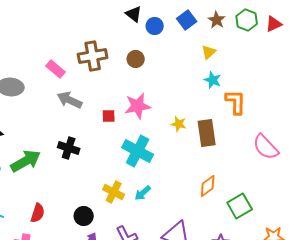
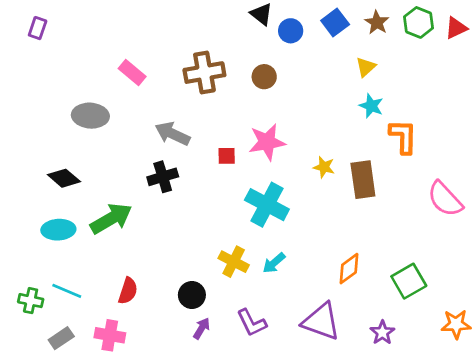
pink rectangle: (56, 69) -> (132, 73), moved
black cross: (69, 148) -> (163, 177), moved, turned -35
orange diamond: (208, 186) -> (349, 269), moved

